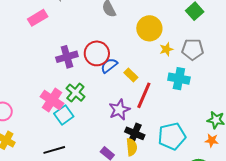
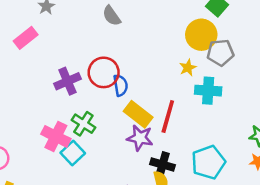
yellow circle: (149, 28) -> (201, 35), moved
yellow star: (166, 49) -> (188, 68), moved
blue semicircle: (109, 66) -> (121, 85), turned 126
yellow rectangle: (131, 75) -> (138, 114), moved, size x1.6
purple star: (119, 110) -> (140, 138), turned -30

